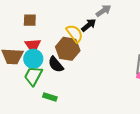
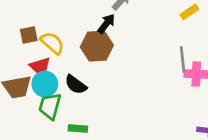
yellow semicircle: (75, 33) -> (52, 43), moved
brown hexagon: (68, 49) -> (97, 46), moved

